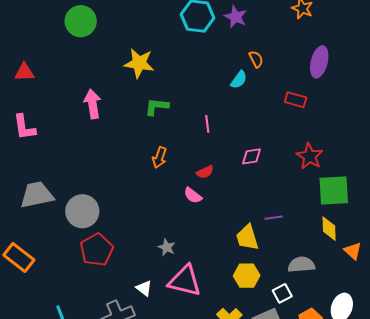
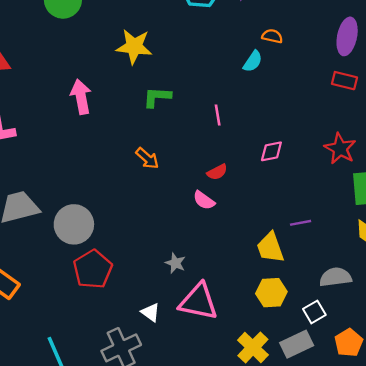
orange semicircle: (256, 59) -> (272, 36), turned -48
red rectangle: (296, 100) -> (344, 81), moved
orange arrow: (159, 158) -> (147, 158), moved, turned -65

